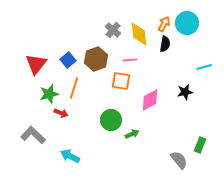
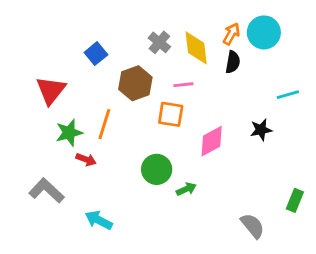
blue square: (68, 60) -> (96, 54), moved
green rectangle: (200, 145) -> (295, 200), moved

